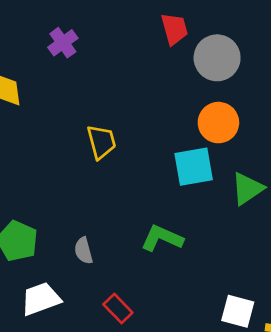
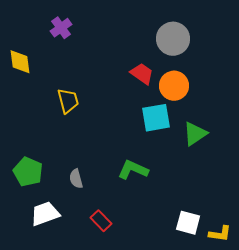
red trapezoid: (174, 29) -> (142, 74), moved, turned -40
yellow trapezoid: (101, 142) -> (68, 101), moved

